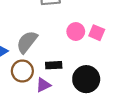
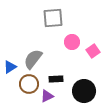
pink circle: (76, 32) -> (72, 42), moved
pink square: (97, 33) -> (93, 51), turned 32

